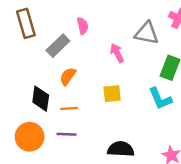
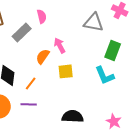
pink arrow: (117, 53) -> (60, 45), moved
orange semicircle: (68, 76) -> (43, 56), moved
orange line: (69, 108) -> (31, 83), turned -48

